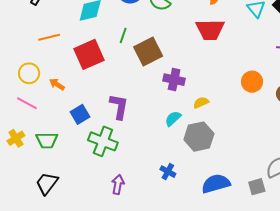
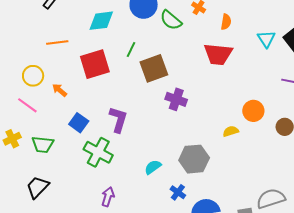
yellow semicircle: (201, 103) -> (231, 131), moved
blue square: (80, 114) -> (79, 123), turned -30
cyan semicircle: (173, 119) -> (153, 167), moved
blue cross: (168, 172) -> (178, 192), moved

